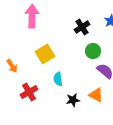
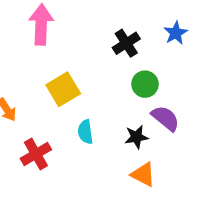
orange triangle: (96, 95) -> (143, 174), moved
black star: (73, 100) -> (136, 137), moved

